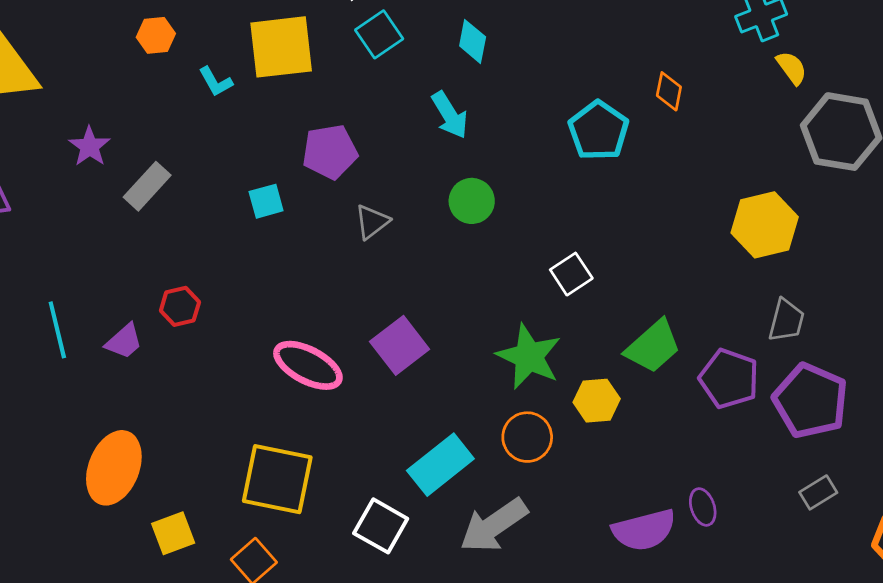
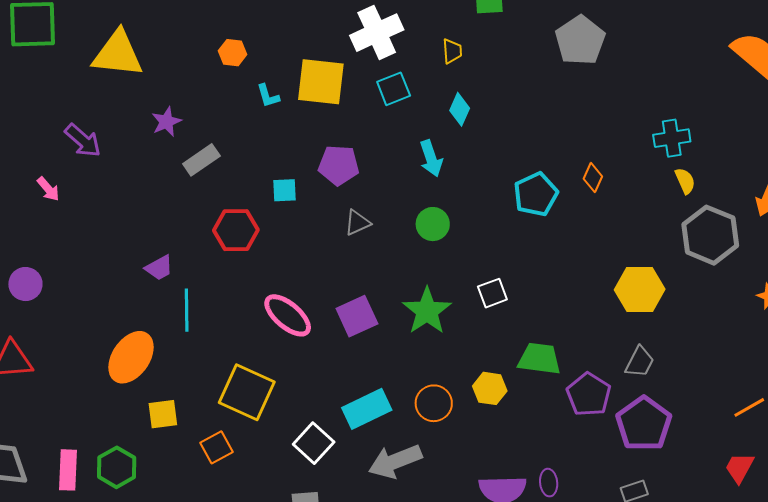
red hexagon: (180, 306) -> (236, 230), moved, size x1.5
cyan line: (57, 330) -> (187, 310), moved
green trapezoid: (653, 346) -> (539, 359), turned -144
green star: (529, 357) -> (427, 311), moved

